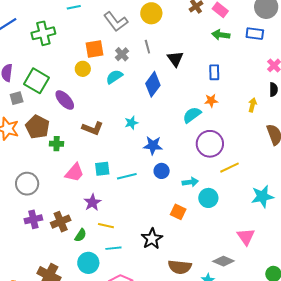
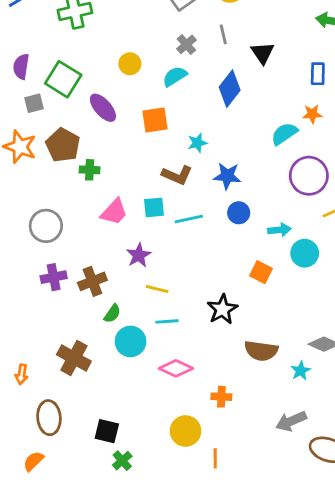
orange square: (95, 49) -> (155, 120), moved
brown L-shape: (93, 128) -> (177, 175), moved
green semicircle: (81, 235) -> (112, 314), moved

